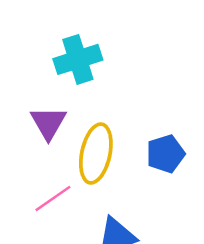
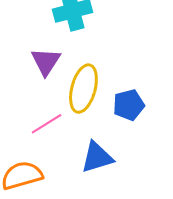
blue pentagon: (165, 154) -> (129, 105), moved

